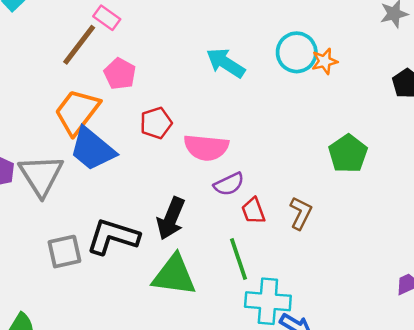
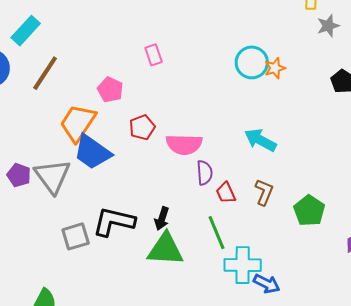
pink rectangle: (107, 18) -> (154, 55), moved, turned 40
brown line: (79, 45) -> (45, 73), moved
cyan arrow: (226, 63) -> (260, 140), moved
green pentagon: (348, 154) -> (309, 211), moved
purple semicircle: (229, 184) -> (205, 173), turned -65
black arrow: (171, 218) -> (162, 218), moved, size x0.7

